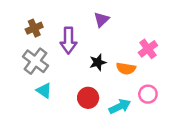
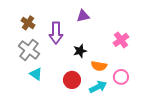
purple triangle: (101, 20) -> (83, 16), turned 32
brown cross: (34, 28) -> (28, 23), turned -32
orange semicircle: (126, 68) -> (99, 66), moved

